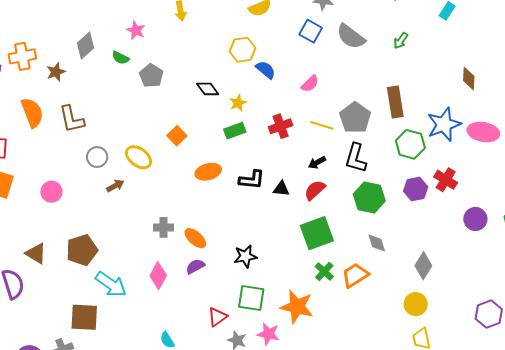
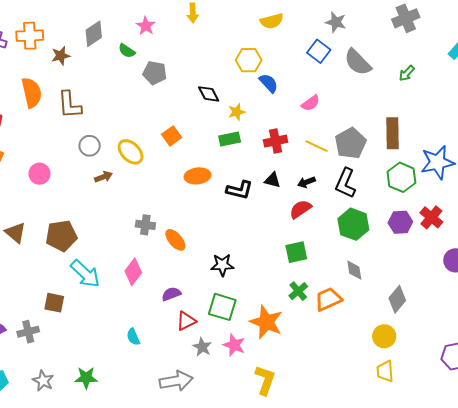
gray pentagon: (151, 76) -> (155, 73), turned -30
black triangle: (281, 189) -> (272, 180), moved
green square: (317, 233) -> (296, 252), size x0.7
purple semicircle: (195, 266) -> (171, 294), moved
brown square: (84, 317) -> (54, 303), size x0.7

